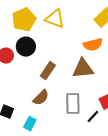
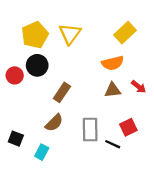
yellow triangle: (55, 19) -> (70, 34), turned 45
brown triangle: (83, 69) -> (113, 90), moved, size x0.7
black line: (93, 117) -> (113, 144), turned 72

